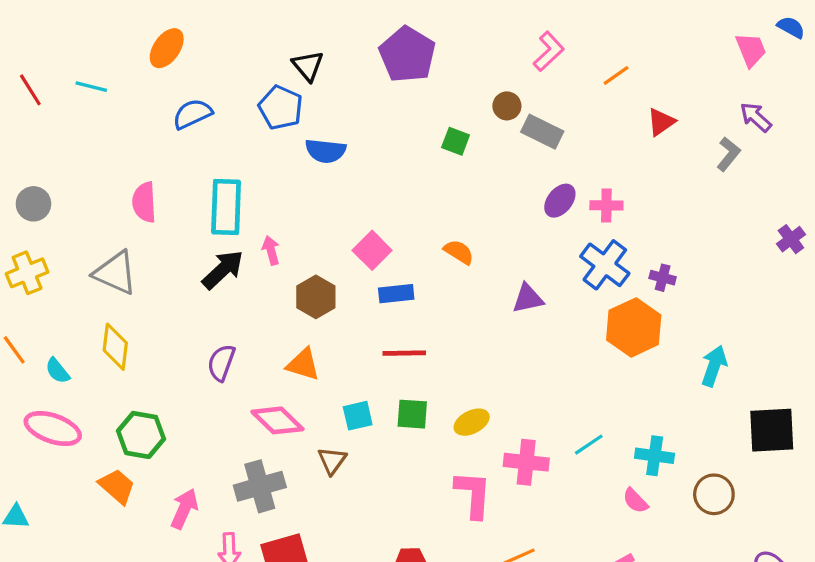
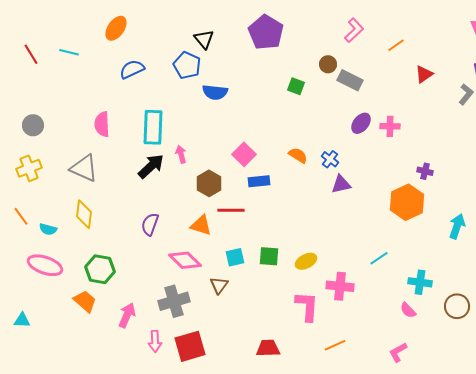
blue cross: (605, 265) -> (330, 159), moved, size x0.6
red line: (404, 353) -> (231, 210), moved
cyan semicircle: (58, 371) -> (48, 229), turned -36
cyan line: (589, 445) -> (379, 258), moved

